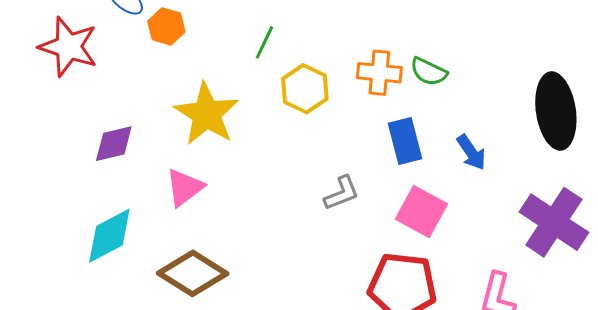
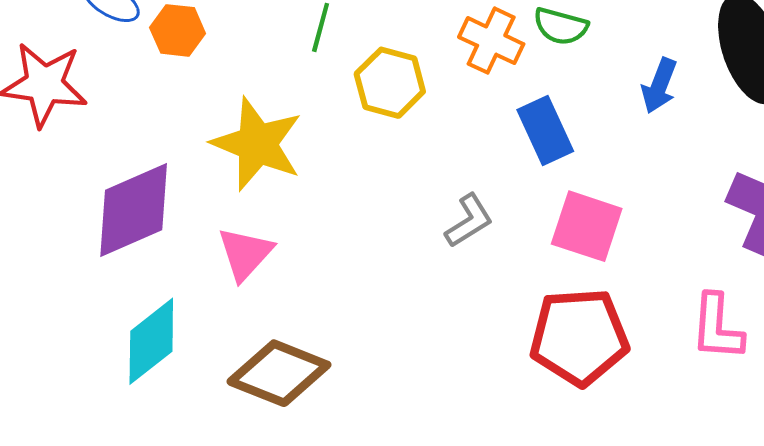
orange cross: (379, 73) -> (491, 41), turned 30
purple diamond: (114, 144) -> (134, 210), size x1.6
blue arrow: (471, 152) -> (659, 86), moved, turned 66

